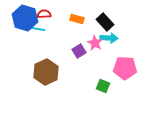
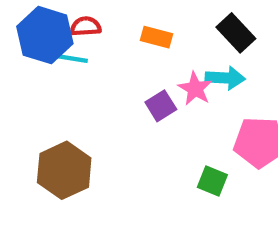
black rectangle: (105, 22) -> (236, 33), moved
brown hexagon: (46, 72) -> (64, 170), moved

